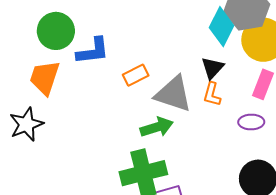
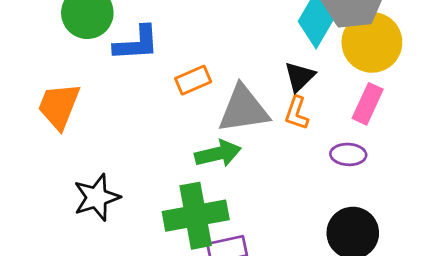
orange trapezoid: (45, 78) -> (59, 106), moved
gray triangle: (173, 94) -> (243, 109), turned -30
black star: (26, 124) -> (97, 197), moved

